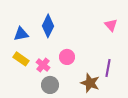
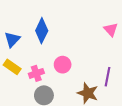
blue triangle: (21, 34) -> (12, 39), turned -35
pink cross: (43, 65) -> (36, 73), turned 32

